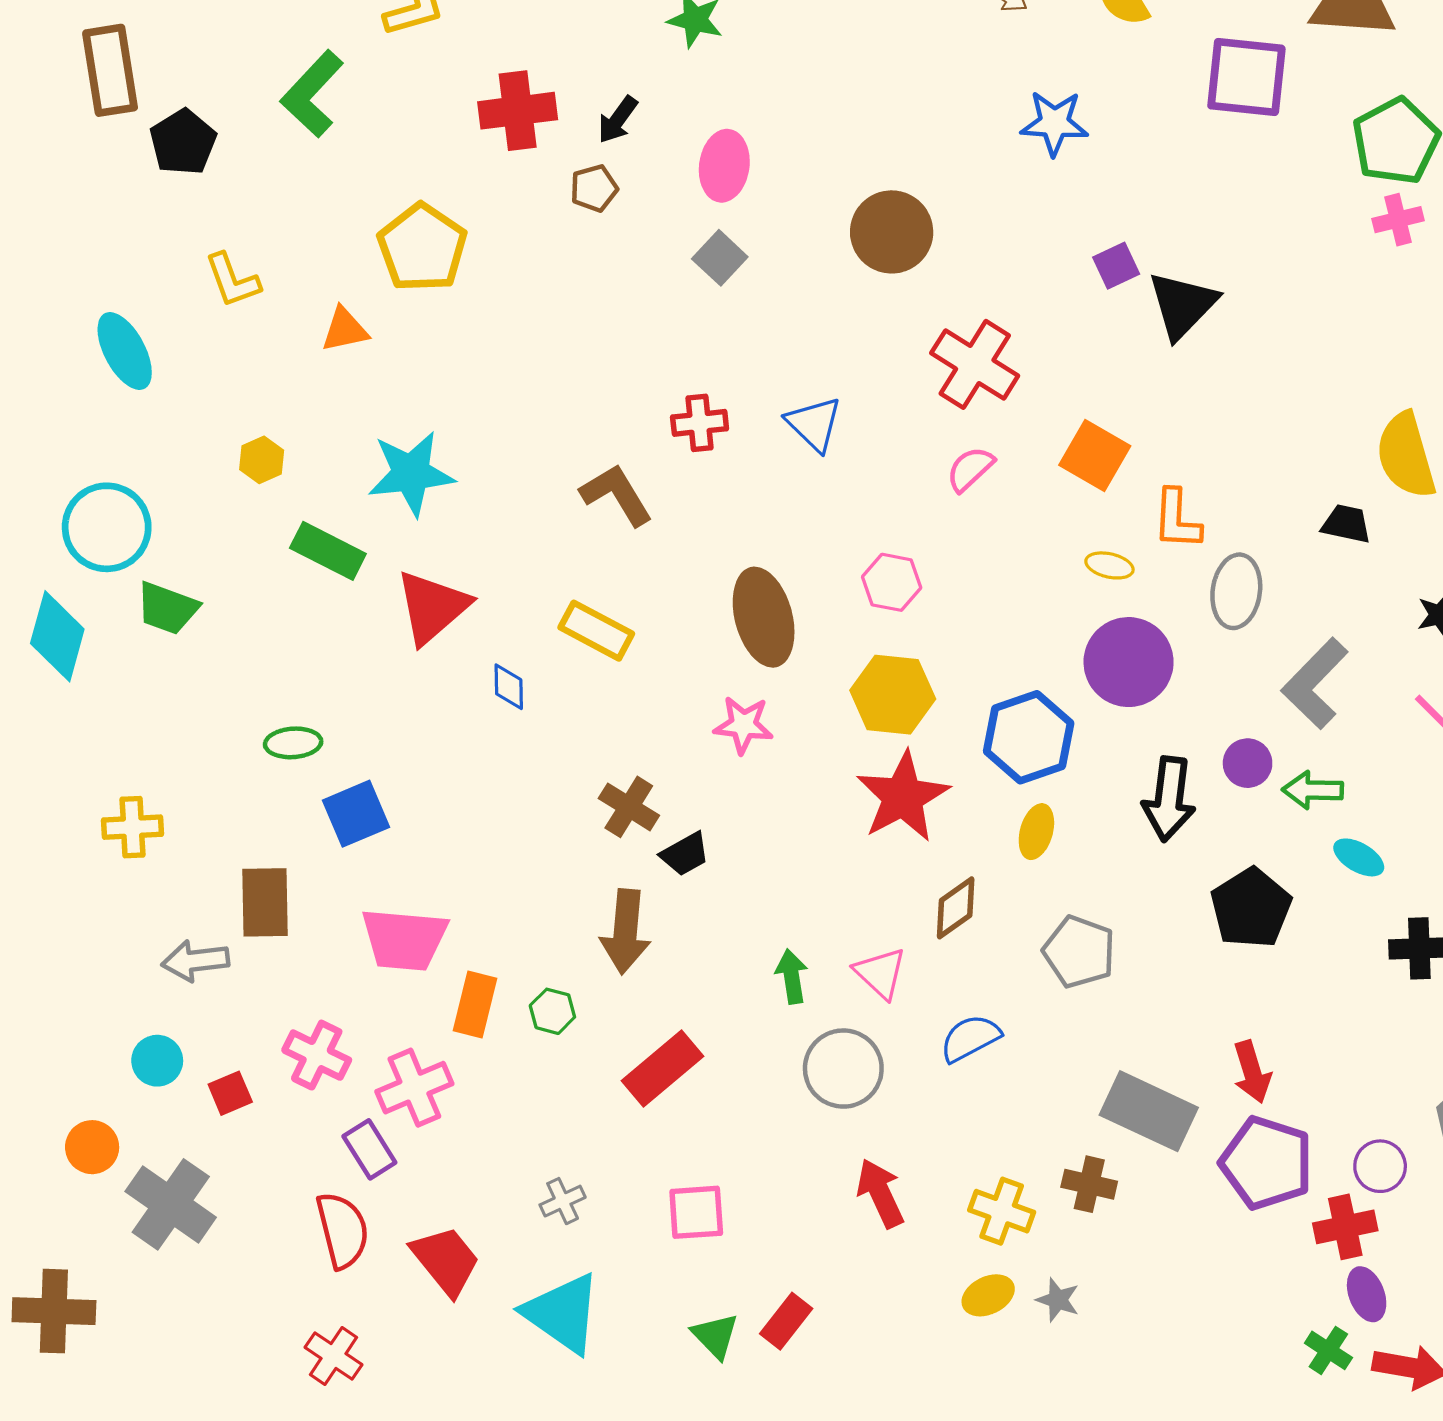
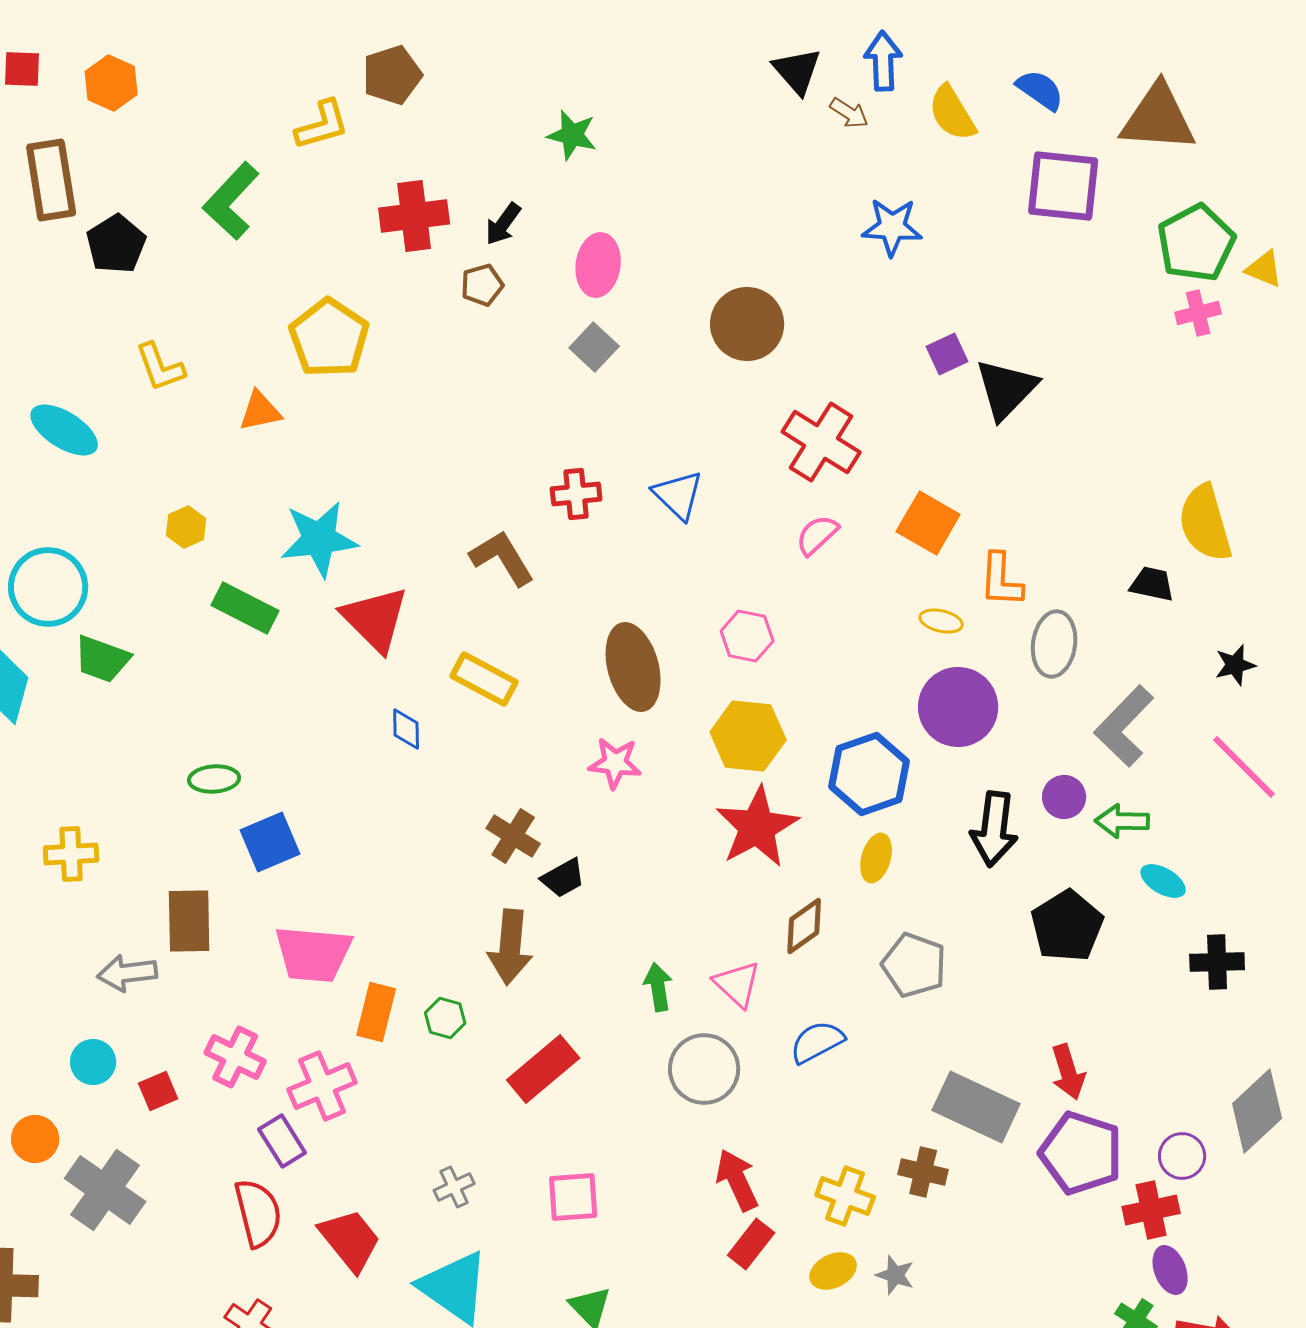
cyan ellipse: (125, 351) -> (64, 430), turned -30
red triangle: (432, 607) -> (375, 619), moved, turned -34
red rectangle: (786, 1321) -> (751, 1244), moved

